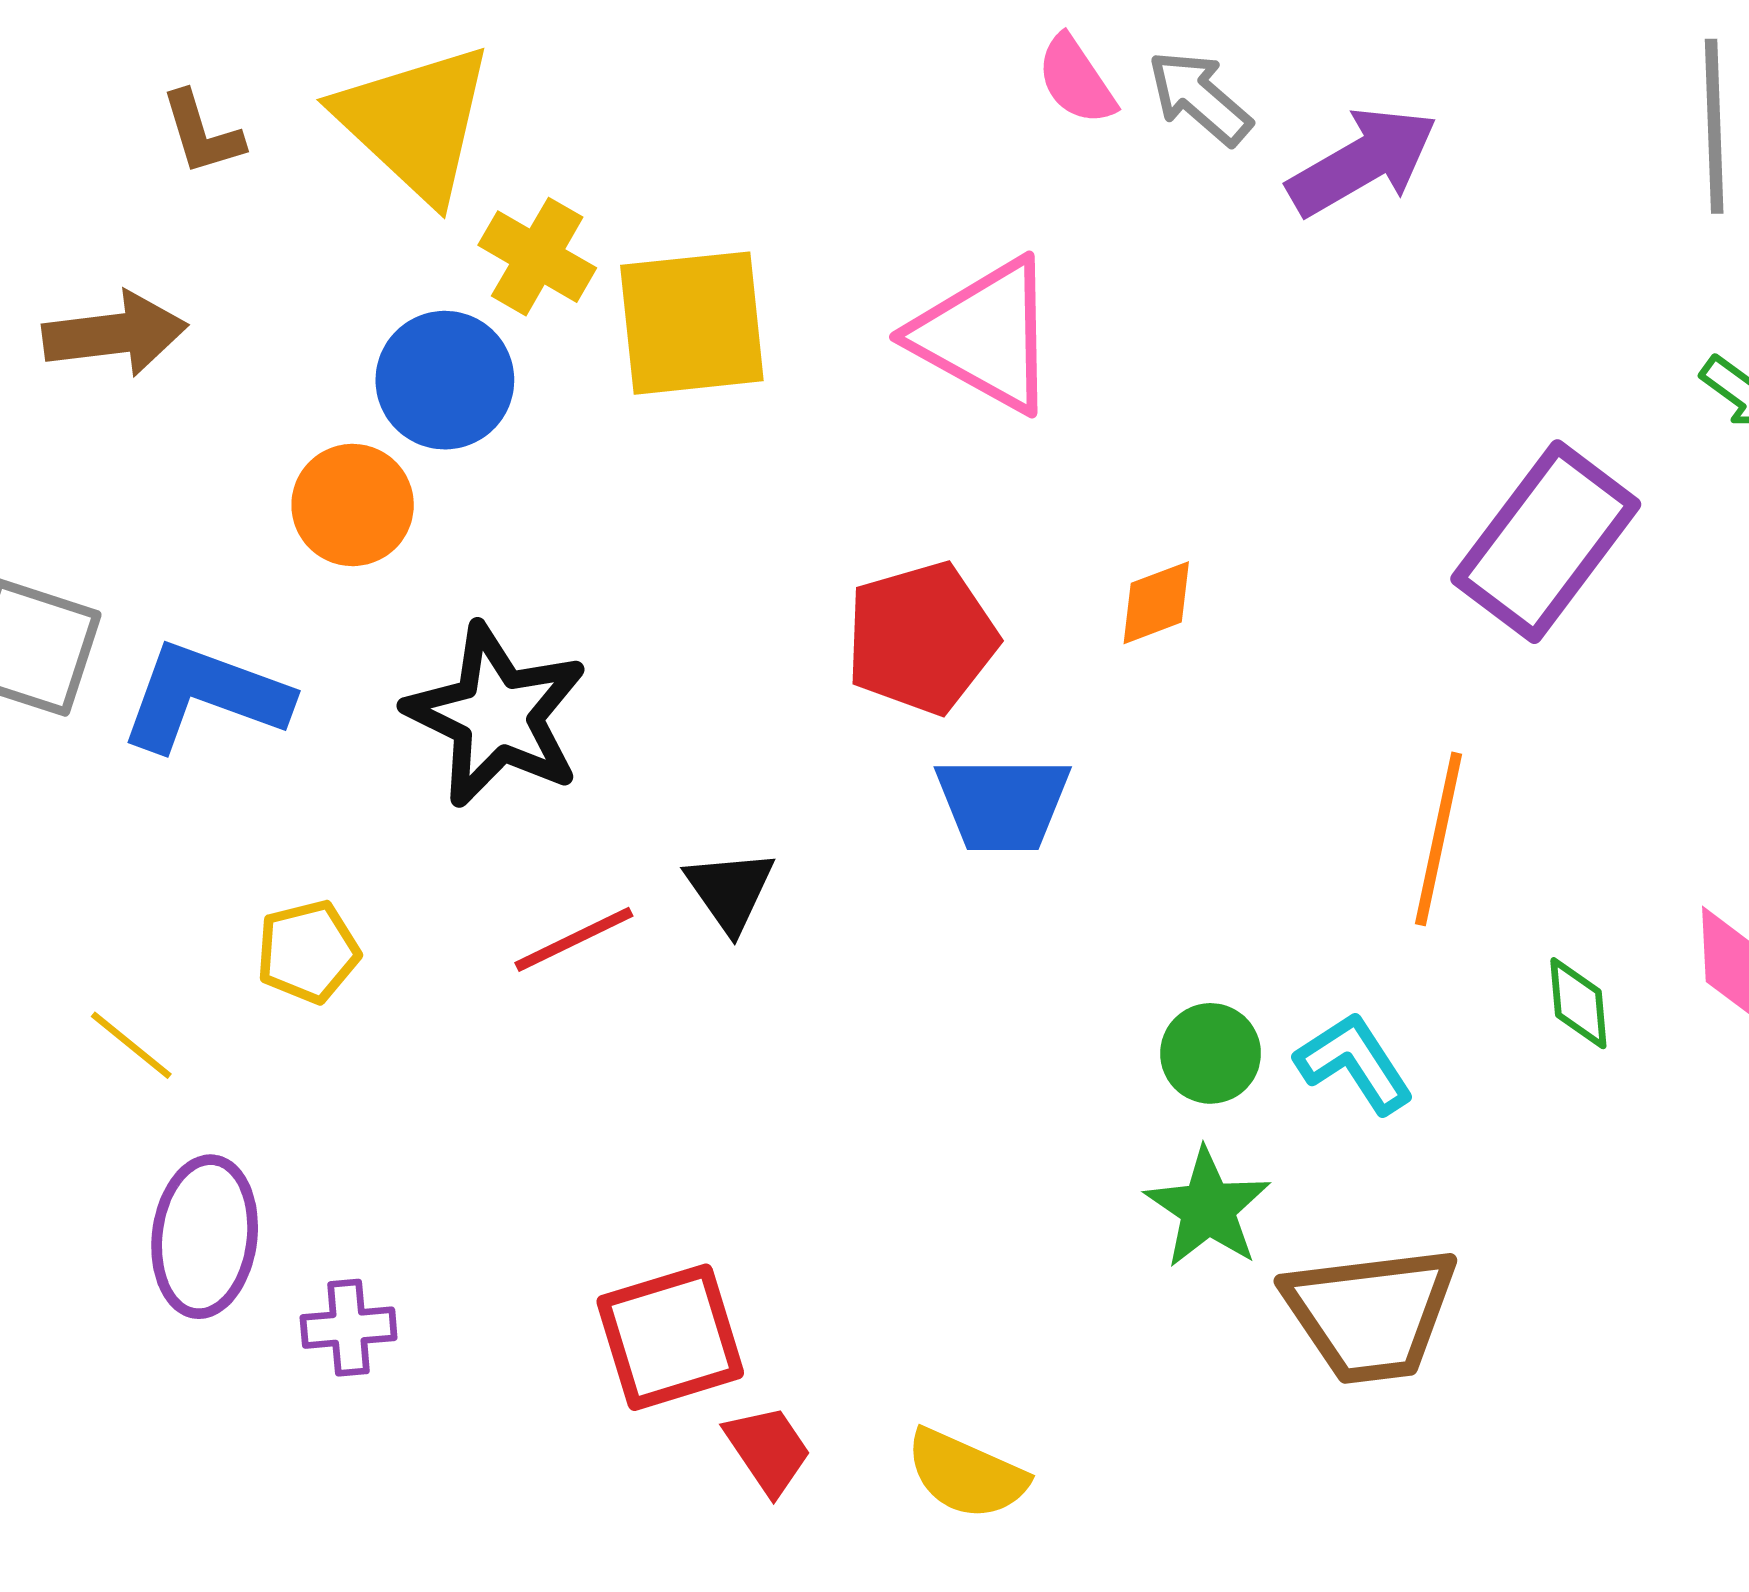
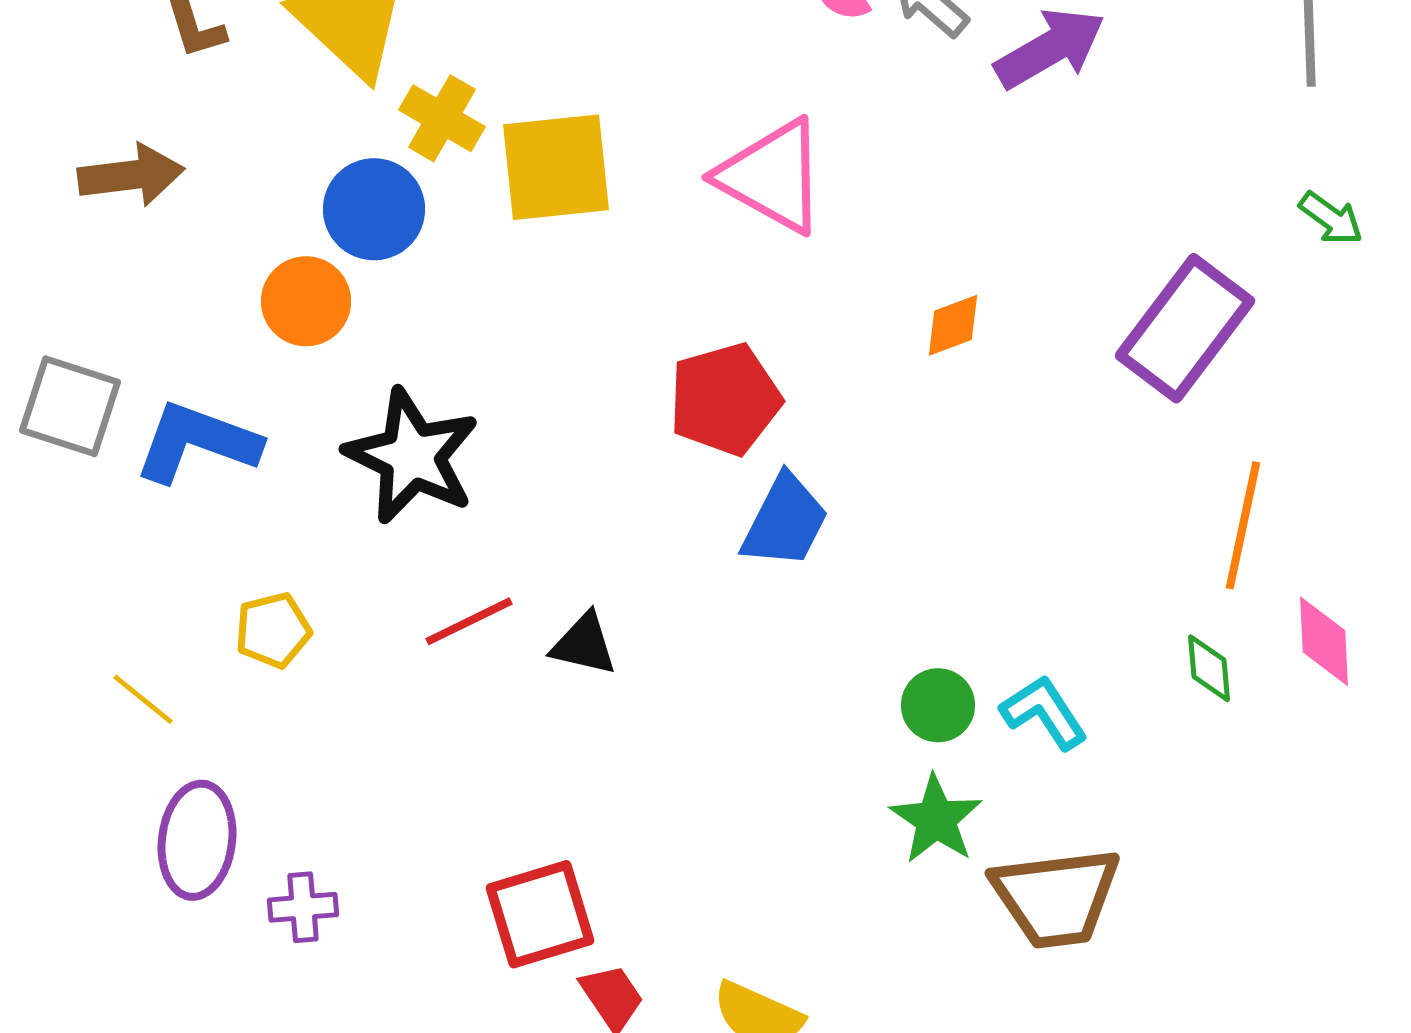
orange diamond: (1156, 603) -> (953, 325), moved
blue trapezoid: (1003, 804) -> (785, 521), turned -63
orange line: (1439, 839) -> (1243, 525), moved
black triangle: (730, 891) -> (584, 644), moved, turned -42

